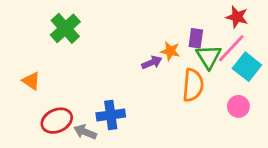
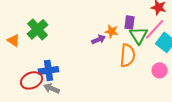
green cross: (65, 28) -> (38, 29), moved
orange triangle: (31, 81) -> (14, 40), moved
blue cross: (111, 115) -> (49, 70), moved

